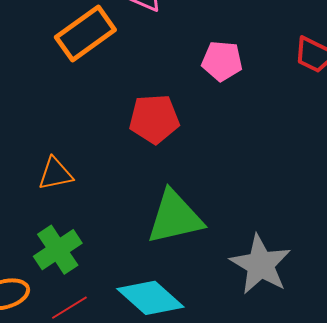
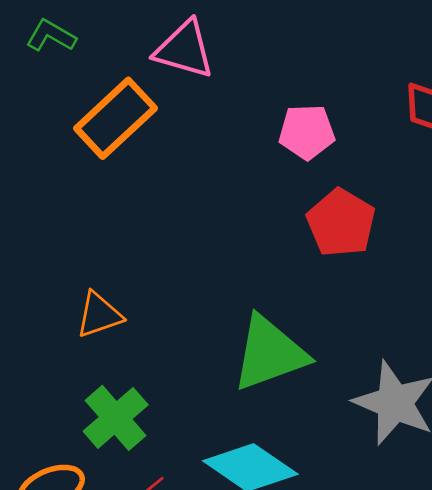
red pentagon: (154, 119) -> (341, 223), moved, turned -30

